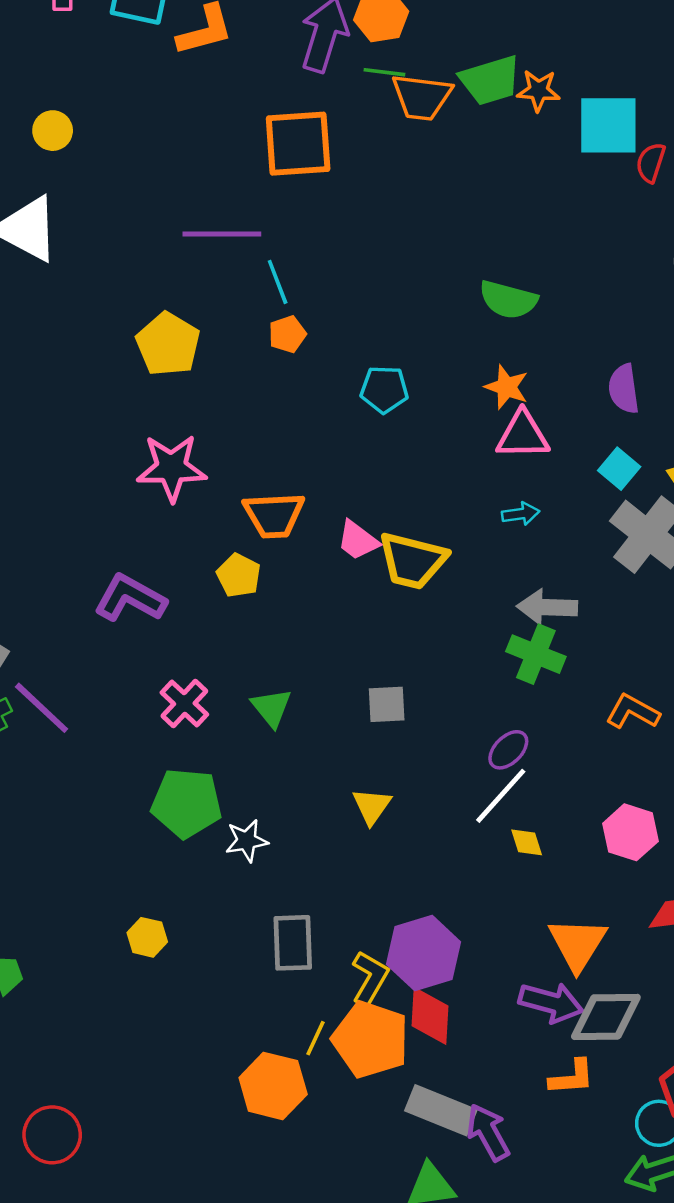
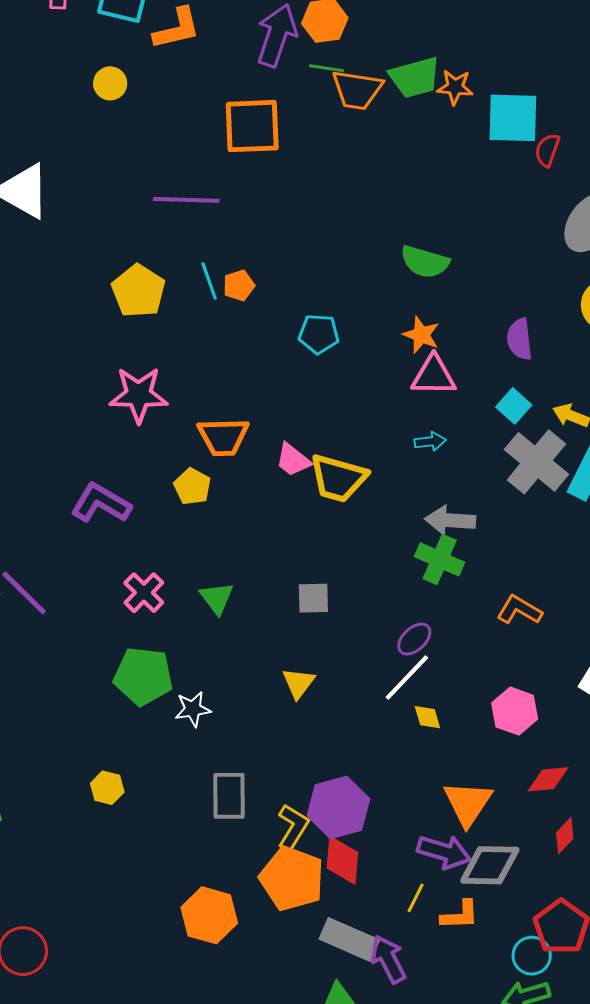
yellow circle: (53, 131) -> (110, 83), moved
cyan line: (278, 282) -> (209, 281), moved
yellow line: (316, 1038) -> (416, 898), moved

